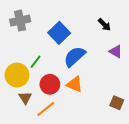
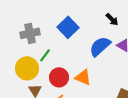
gray cross: (20, 21) -> (30, 33), moved
blue semicircle: (75, 57) -> (100, 46), moved

